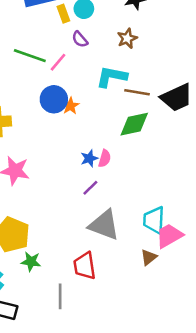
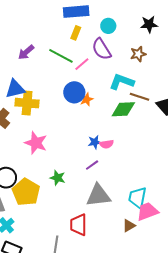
yellow rectangle: (63, 14) -> (76, 33), moved, turned 32
purple semicircle: (80, 39) -> (102, 49), size x1.6
green diamond: (134, 124) -> (123, 109), moved
pink semicircle: (105, 158) -> (107, 144), turned 56
gray triangle: (104, 225) -> (98, 195), turned -36
green star: (31, 262) -> (58, 178), moved

